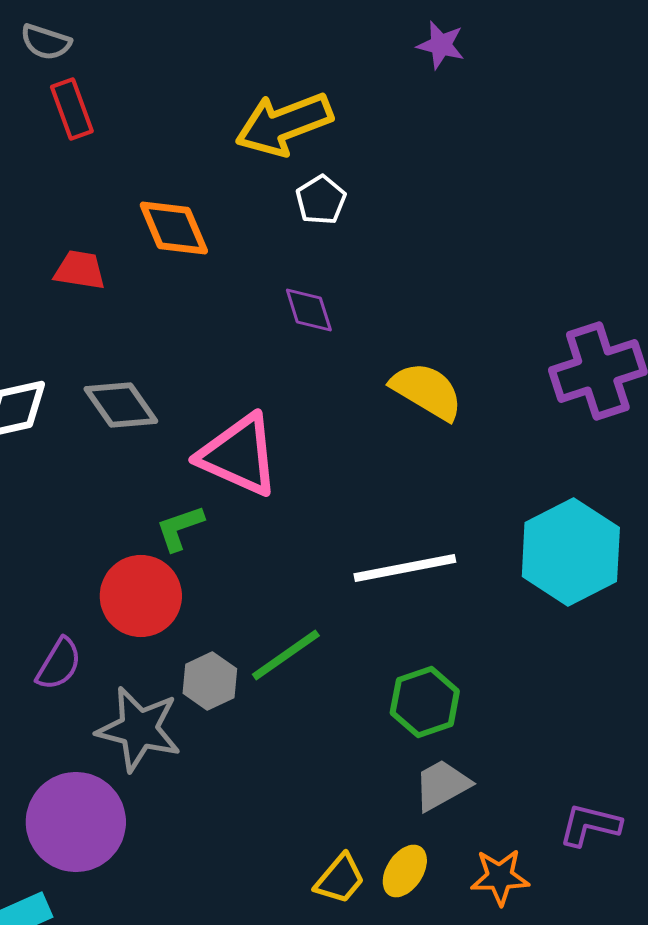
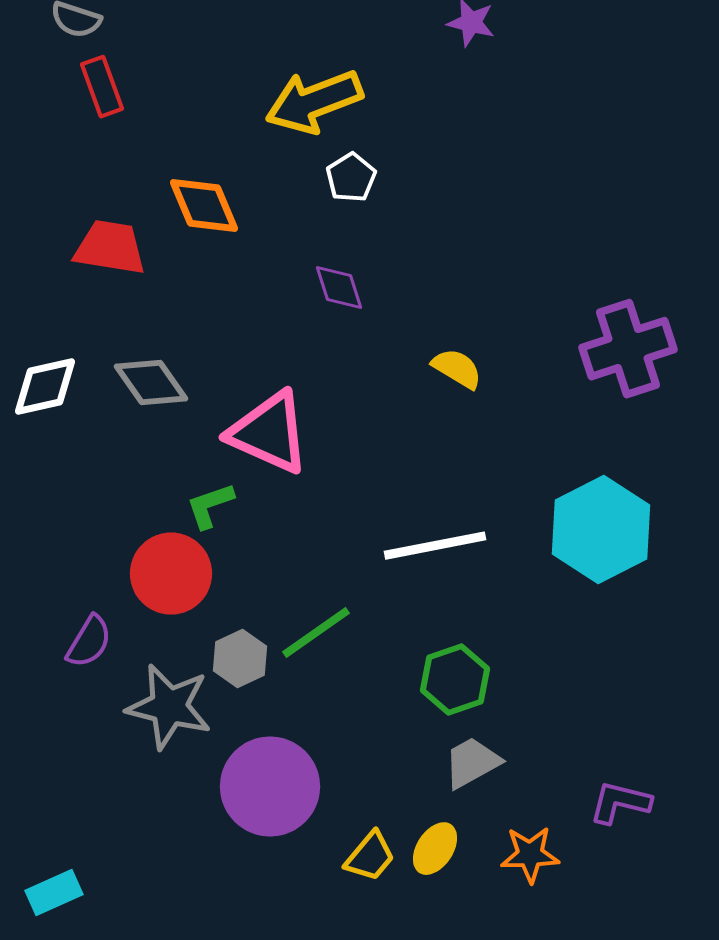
red trapezoid: (80, 270) -> (110, 248), size x1.4
yellow semicircle: (427, 391) -> (457, 369), size x0.7
purple circle: (76, 822) -> (270, 787), moved

